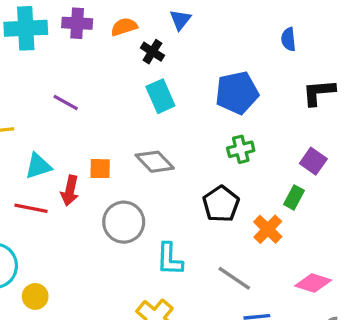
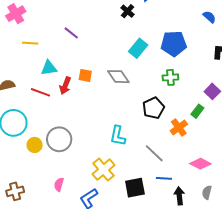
blue semicircle: (288, 39) -> (209, 17), turned 128
cyan rectangle: (160, 96) -> (138, 48), moved, turned 54
gray circle: (124, 222) -> (59, 139), moved

